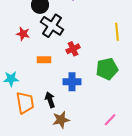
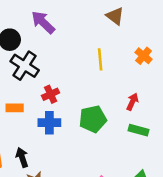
yellow line: (117, 32) -> (100, 59), moved
blue cross: (72, 82) -> (49, 123), moved

